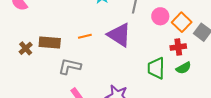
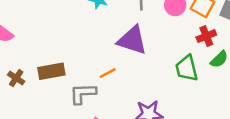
orange line: (85, 36) -> (108, 73), moved
brown cross: (26, 48) -> (16, 78), moved

